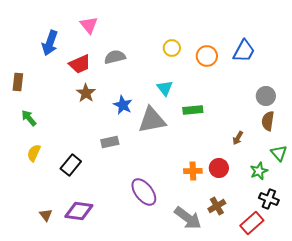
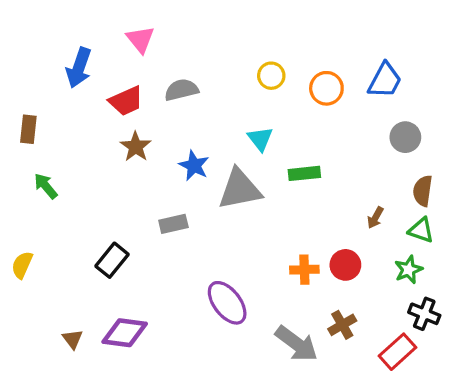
gray circle: (266, 96) -> (405, 137), moved
yellow semicircle: (34, 153) -> (22, 265), moved
green triangle: (279, 153) -> (421, 230), moved, turned -30

